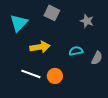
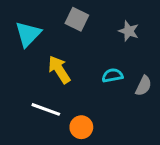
yellow arrow: (40, 47) -> (59, 70), turned -114
orange circle: (55, 76) -> (81, 127), moved

